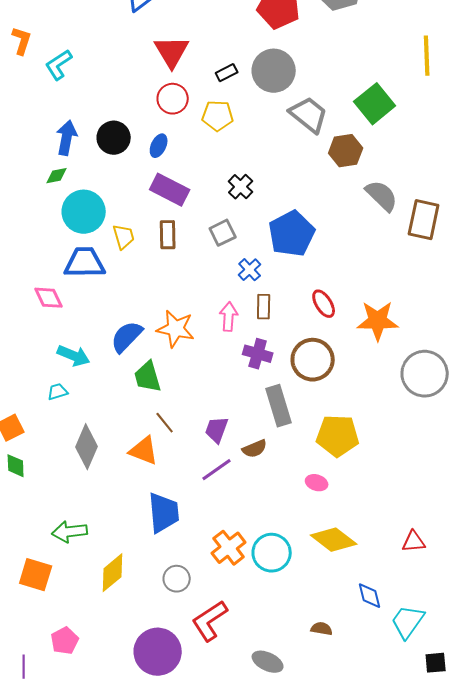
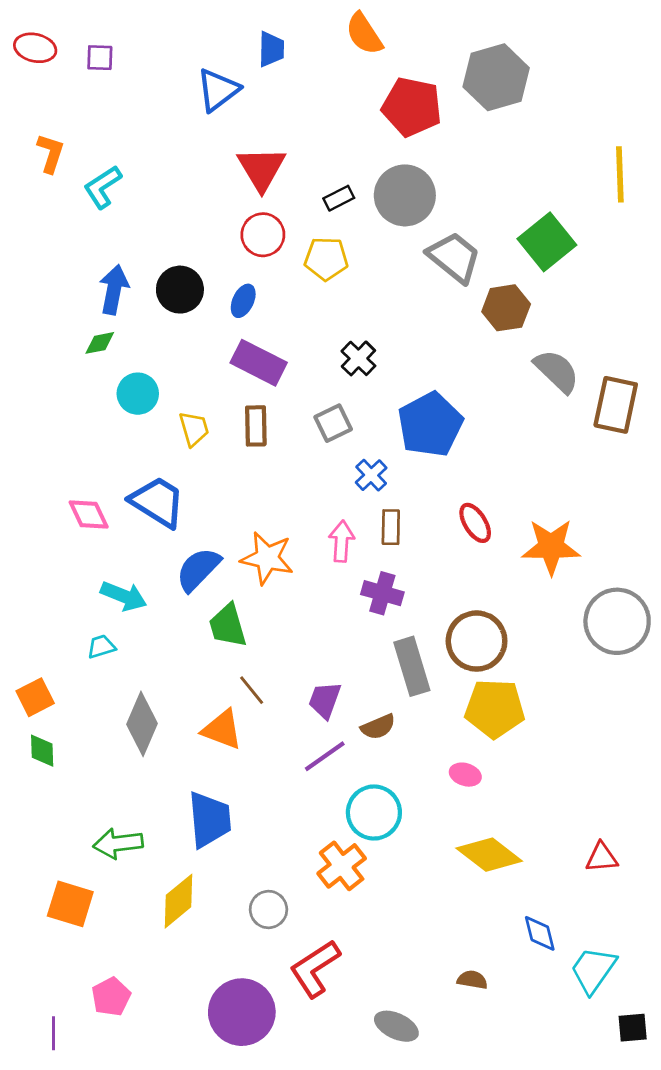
cyan circle: (84, 212) -> (138, 394), size x0.7
blue trapezoid: (85, 263) -> (157, 502), moved, turned 33
brown circle: (313, 360) -> (477, 641), moved
blue trapezoid: (164, 513) -> (209, 820), moved
cyan circle: (272, 553) -> (374, 812), moved

